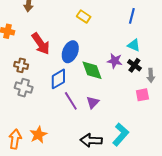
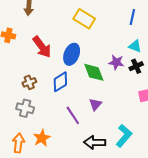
yellow rectangle: (84, 17) -> (84, 19), size x1.5
brown cross: (21, 65) -> (29, 82), moved, turned -32
black cross: (134, 65) -> (136, 66), turned 32
gray cross: (24, 88) -> (25, 108), moved
purple line: (71, 101) -> (73, 115), moved

